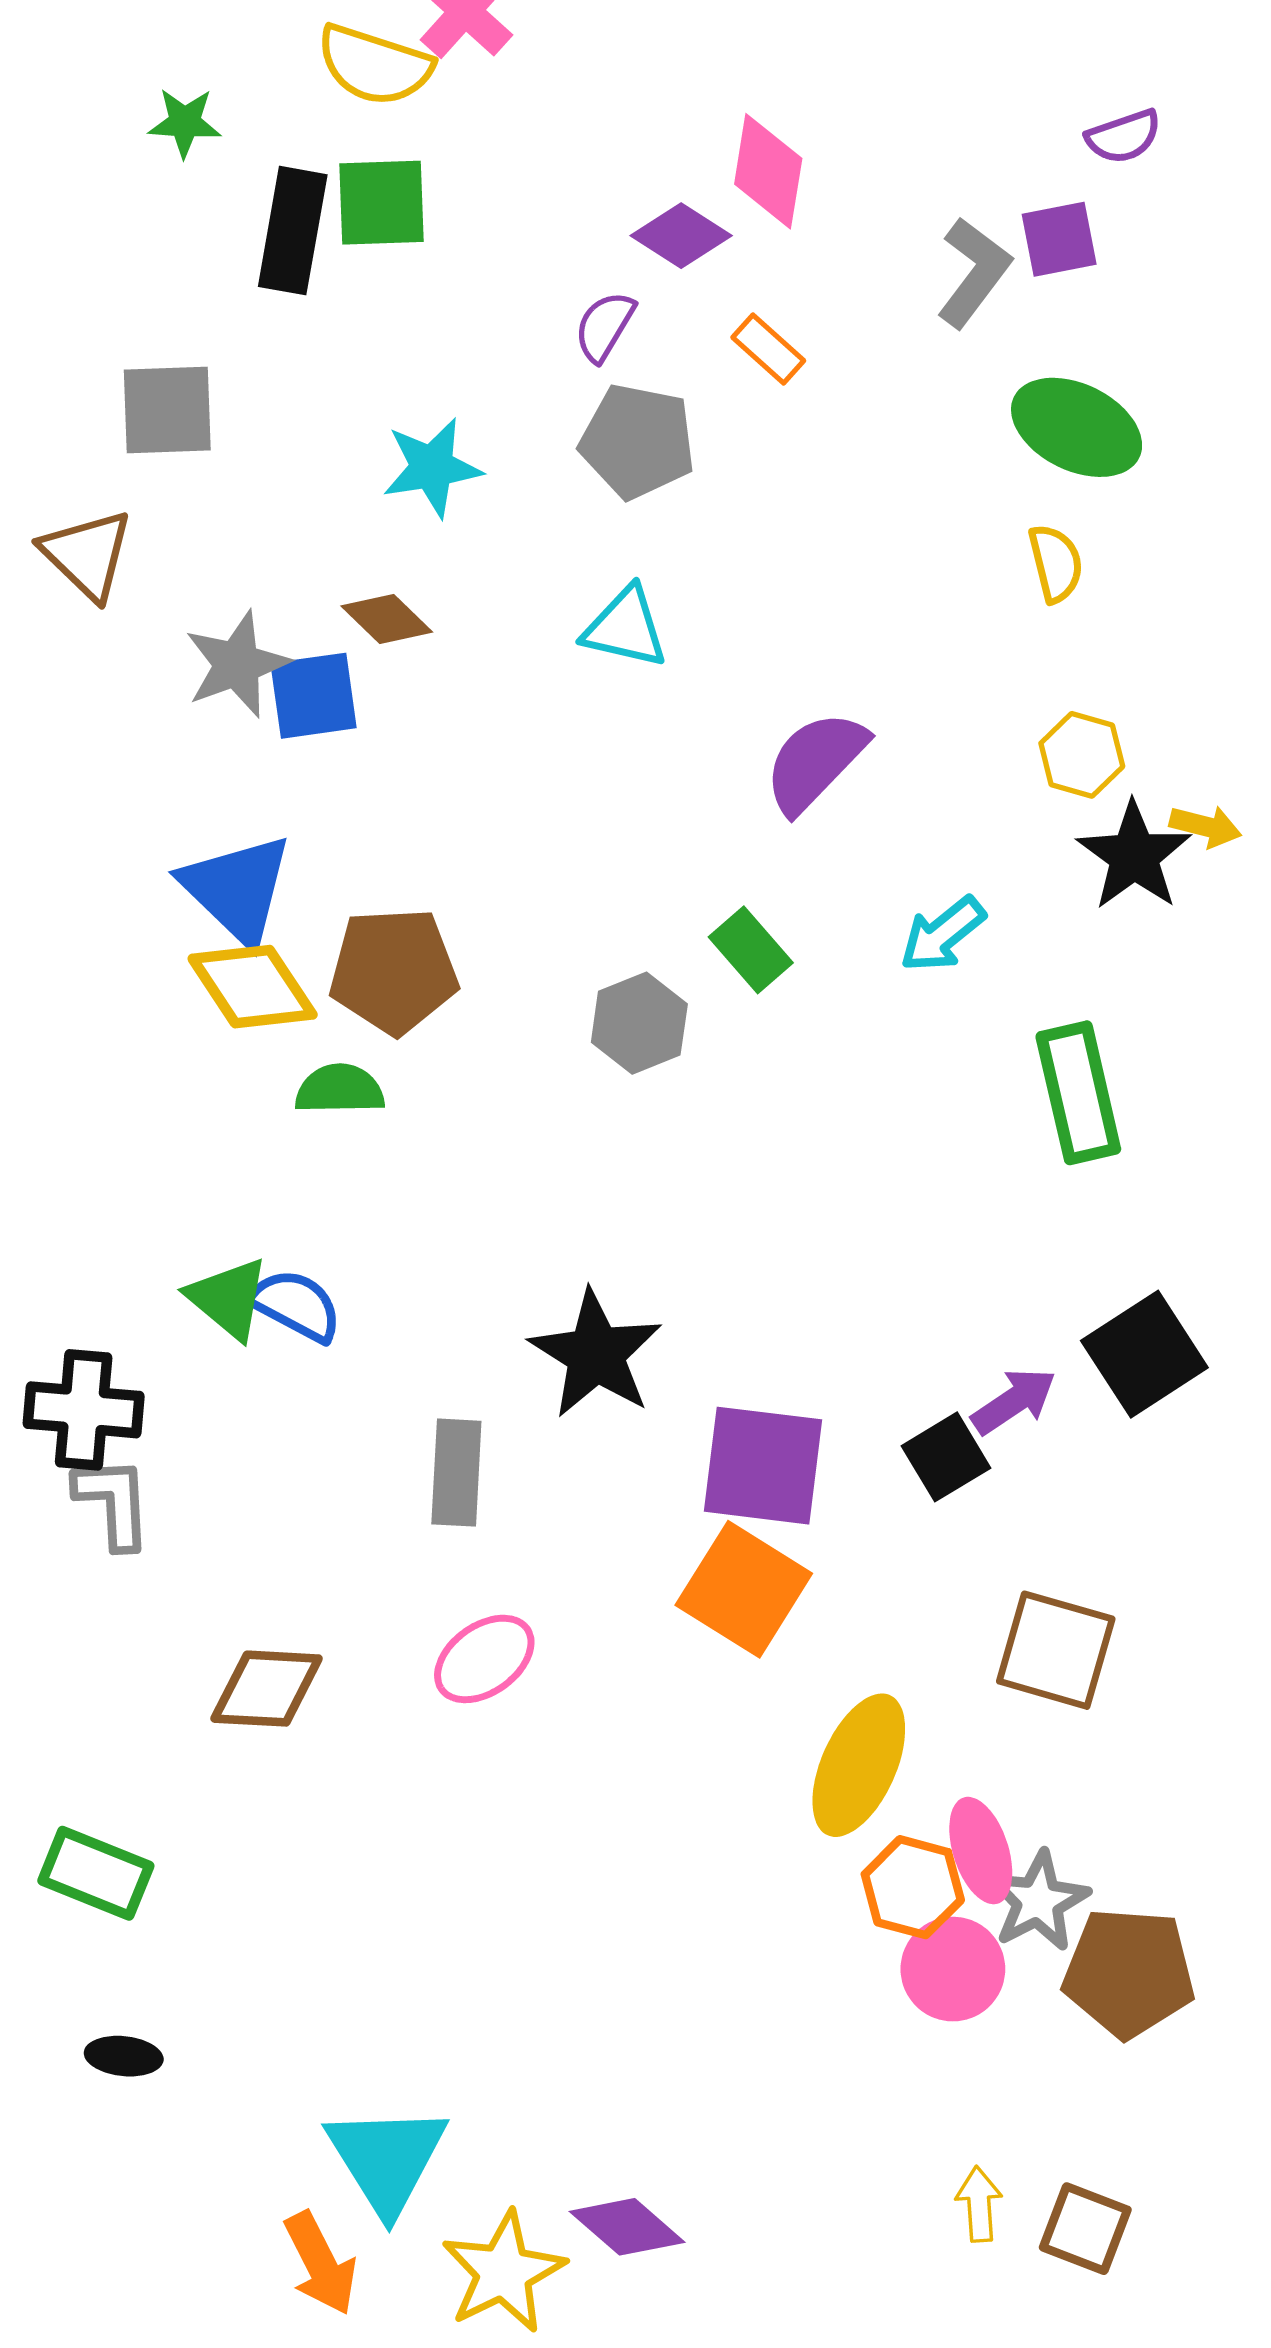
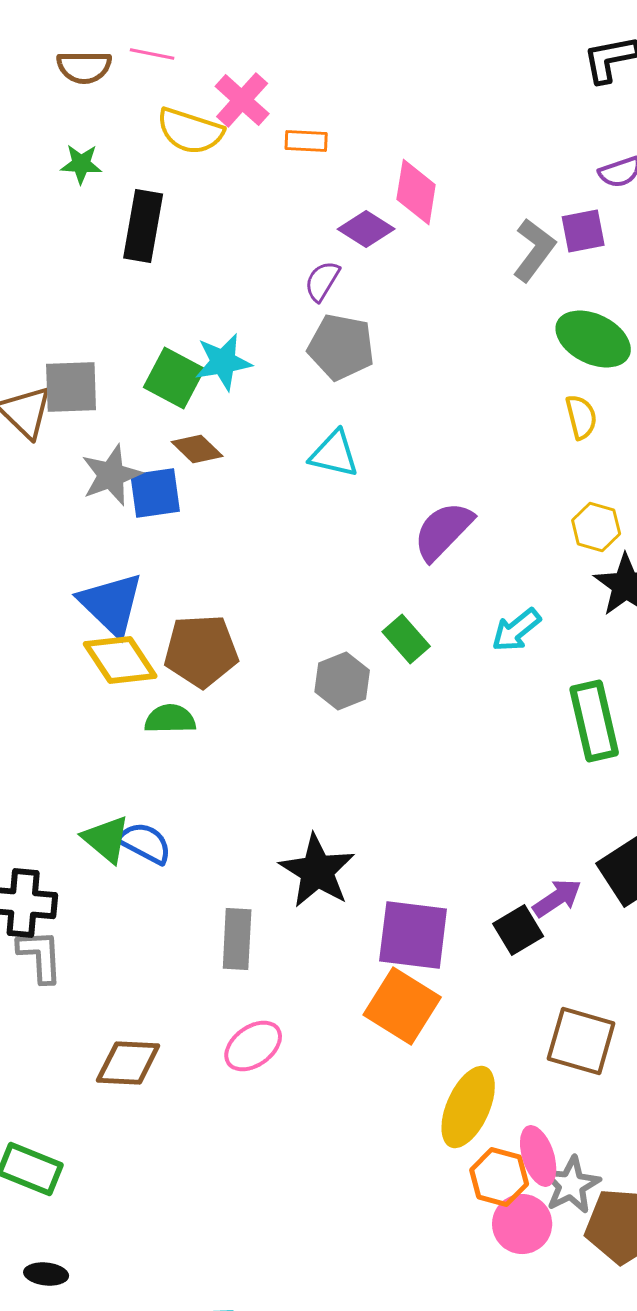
green square: (381, 203) -> (174, 378), moved, turned 30
orange rectangle: (768, 349) -> (306, 141), moved, turned -39
gray square: (167, 410) -> (71, 387), moved

